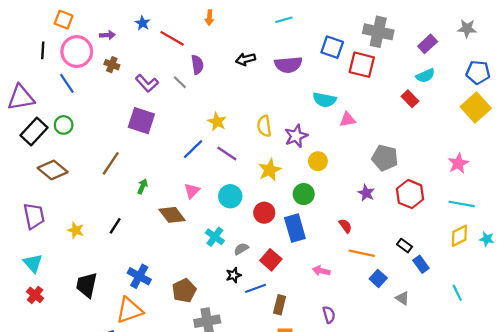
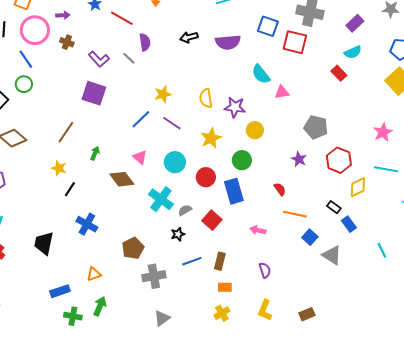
cyan semicircle: (325, 100) -> (261, 74), turned 40
yellow star: (217, 122) -> (163, 94), turned 30
green circle: (64, 125) -> (24, 84), moved
purple star: (296, 136) -> (235, 107), turned 30
pink triangle: (192, 191) -> (140, 157), turned -35
yellow star: (76, 230) -> (59, 168), moved
yellow diamond: (459, 236) -> (358, 187), moved
cyan cross: (215, 237) -> (161, 199), size x1.4
blue cross: (139, 276) -> (87, 224), moved
blue line: (255, 288) -> (192, 261), moved
gray triangle: (402, 298) -> (332, 255), size x1.5
orange triangle: (129, 310) -> (94, 274), moved, size x0.6

